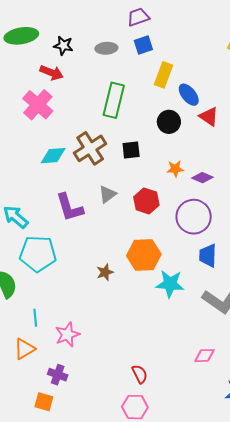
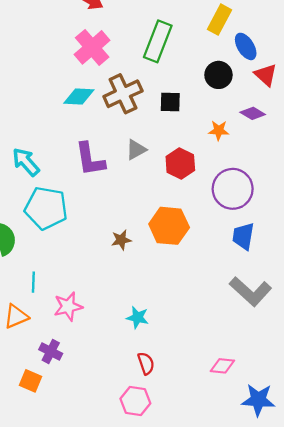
pink cross: (38, 105) -> (92, 47), moved
purple diamond: (202, 178) -> (253, 113), moved
cyan star: (170, 284) -> (138, 317), moved, size x0.7
pink diamond: (205, 356) -> (222, 366), moved

